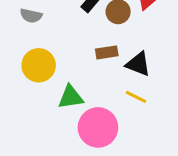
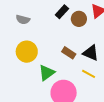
brown rectangle: (107, 52) -> (69, 53), moved, turned 40
green triangle: (71, 97) -> (47, 73), turned -30

